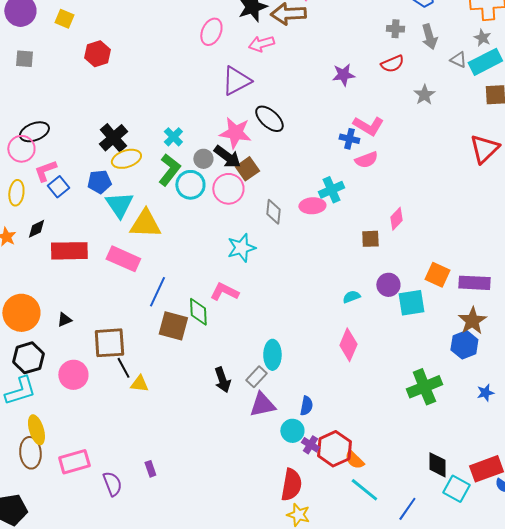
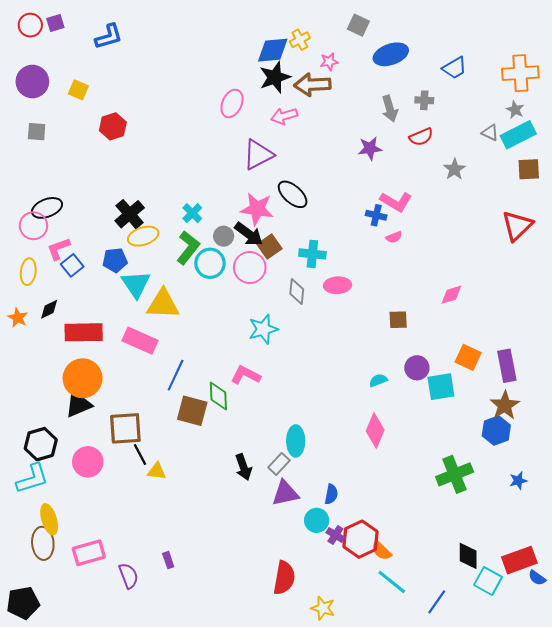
gray arrow: (429, 37) -> (390, 109), moved
pink semicircle: (366, 160) -> (394, 237), size x0.7
cyan cross: (331, 190) -> (312, 254), moved, turned 30
pink diamond: (396, 219) -> (451, 295), moved, turned 30
purple rectangle: (474, 283) -> (507, 366), turned 76
orange circle: (21, 313) -> (83, 378), moved
black triangle: (64, 320) -> (78, 404), size x1.8
red semicircle: (291, 485) -> (284, 578), moved

